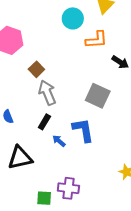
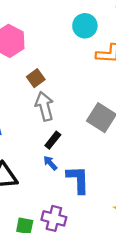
black rectangle: (44, 122) -> (53, 140), moved
blue L-shape: (83, 130) -> (78, 180), moved

